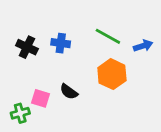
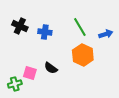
green line: (108, 36) -> (80, 27), turned 30
black cross: (27, 47) -> (20, 26), moved

